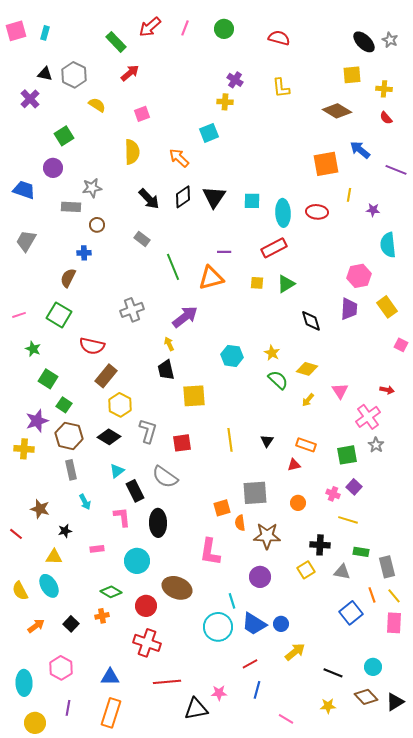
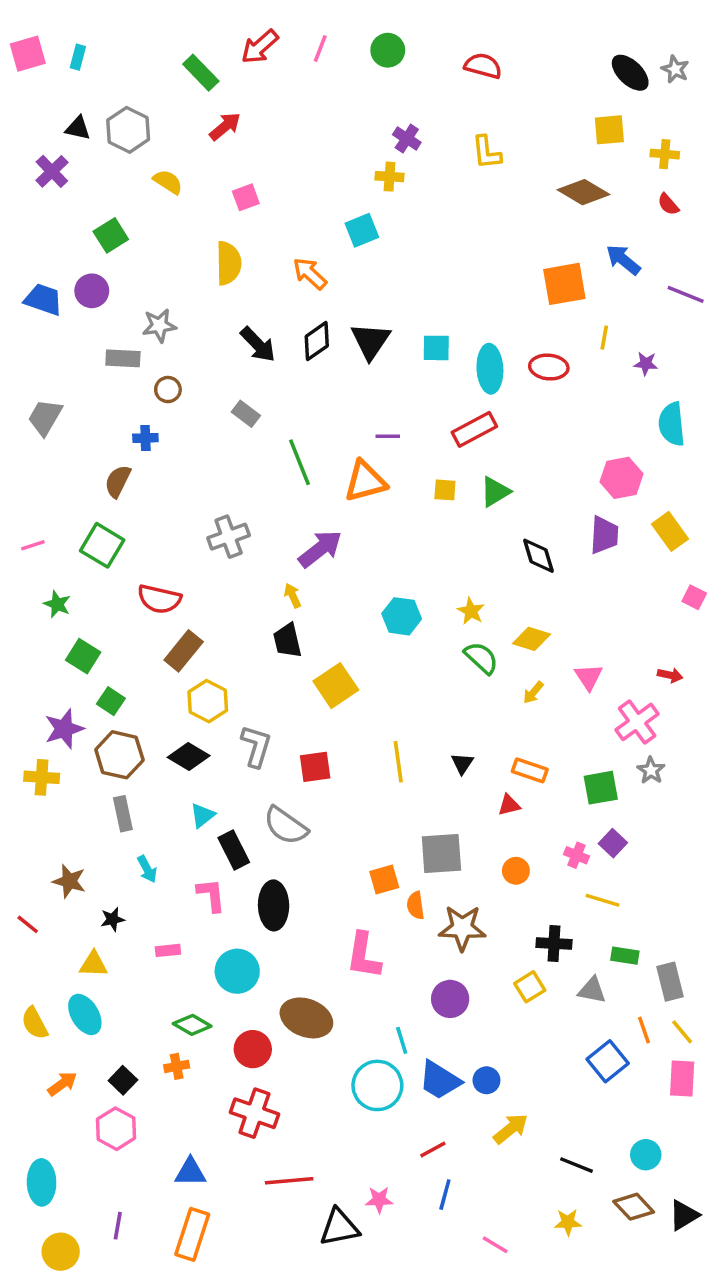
blue trapezoid: (24, 190) -> (43, 299), moved
yellow square: (194, 396) -> (336, 686), turned -30
pink hexagon: (61, 668) -> (116, 1129), moved

